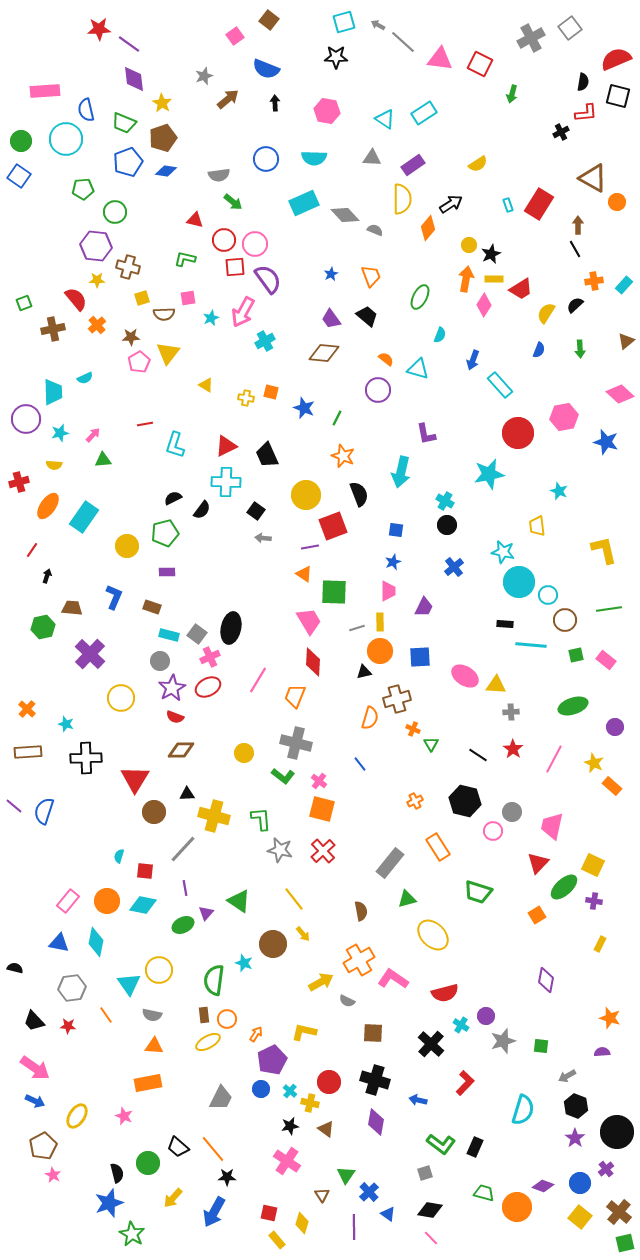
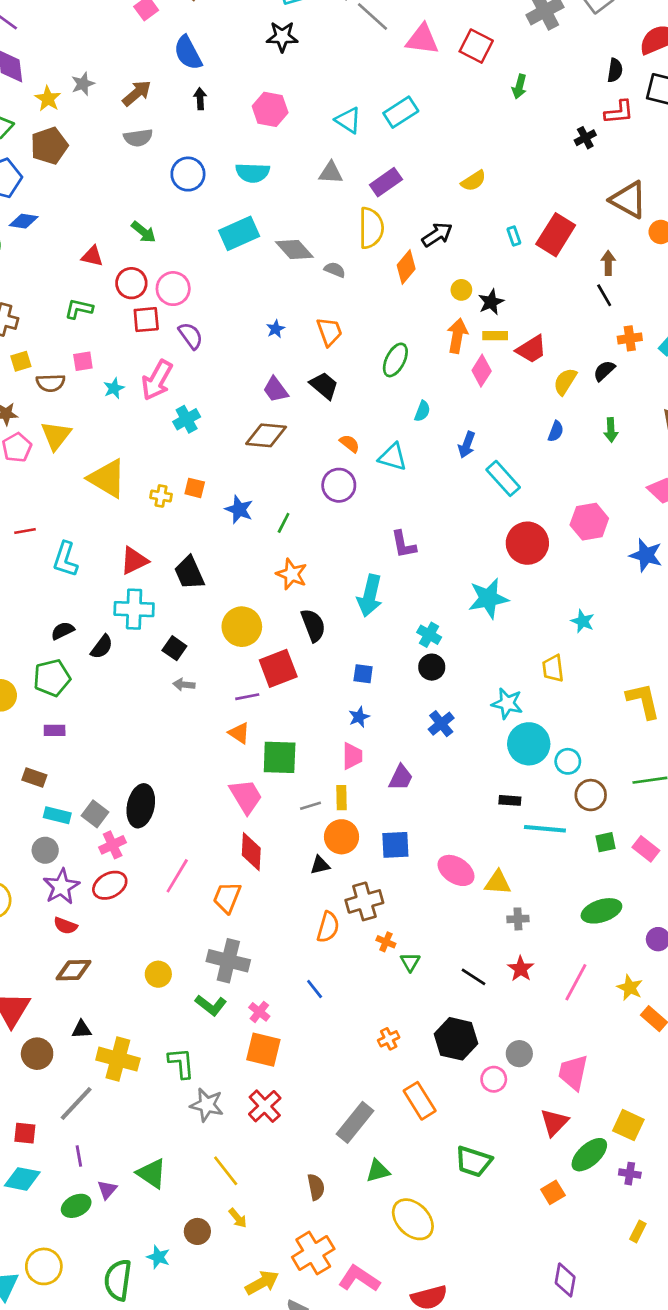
blue semicircle: (266, 69) -> (188, 53), turned 40
gray star: (204, 76) -> (83, 84), moved
blue diamond: (166, 171) -> (24, 221), moved
gray semicircle: (219, 175) -> (138, 138), moved
purple semicircle: (268, 279) -> (191, 336), size x0.7
yellow triangle: (206, 385) -> (107, 478), size x2.0
brown circle: (273, 944) -> (197, 1231), size x0.7

